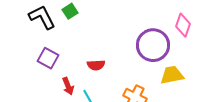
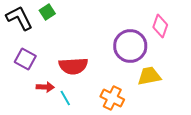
red semicircle: (96, 65) -> (73, 66), size x1.6
red arrow: (68, 86) -> (45, 87), turned -66

